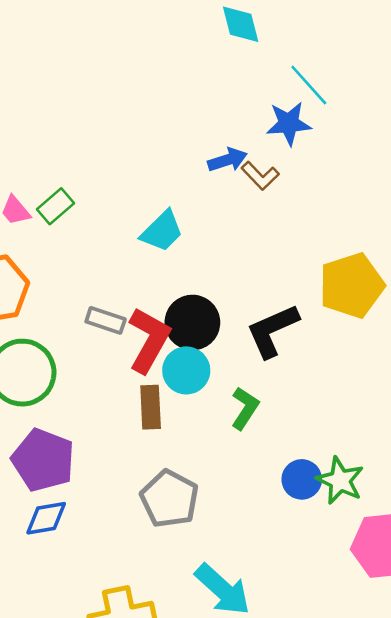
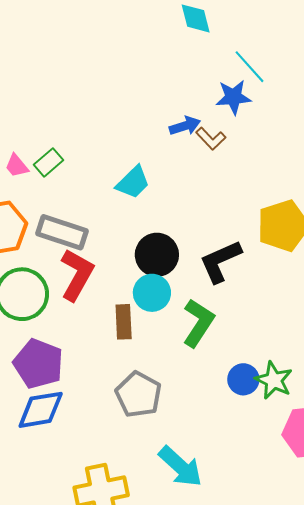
gray rectangle: (106, 320) -> (62, 232), moved, size x1.6
red L-shape: (149, 340) -> (77, 275), moved
green L-shape: (245, 408) -> (198, 323), size x1.4
blue diamond: (46, 518) -> (41, 410), size x1.4

